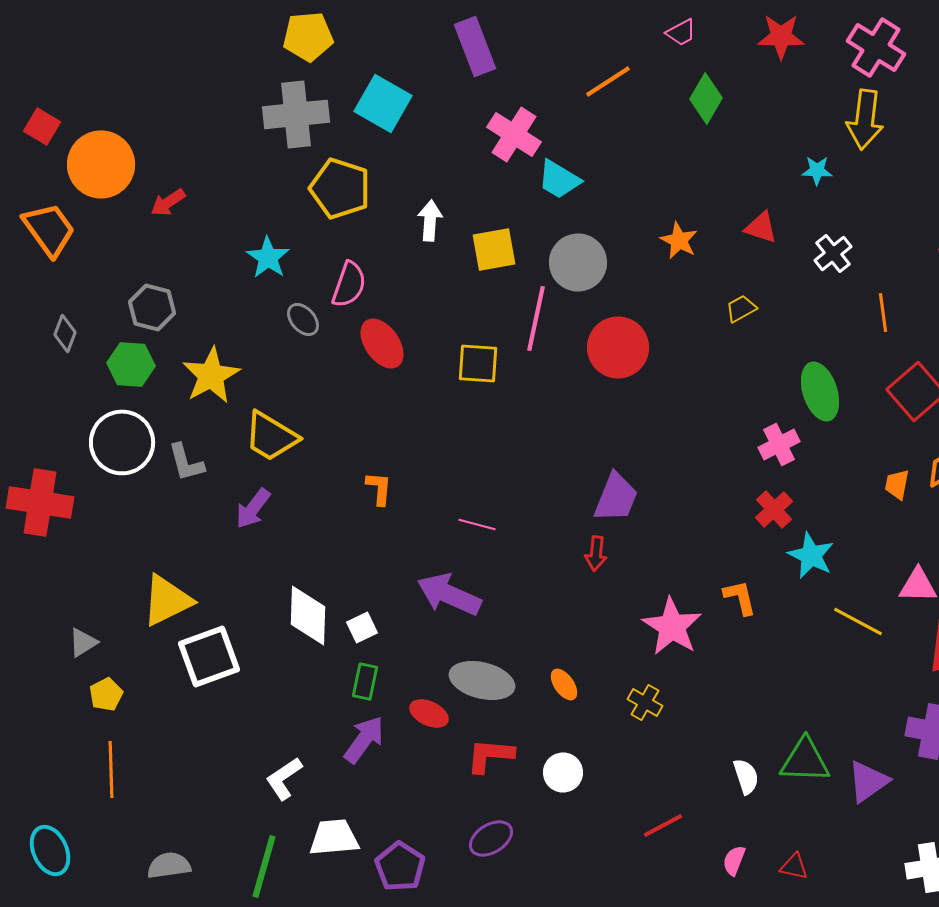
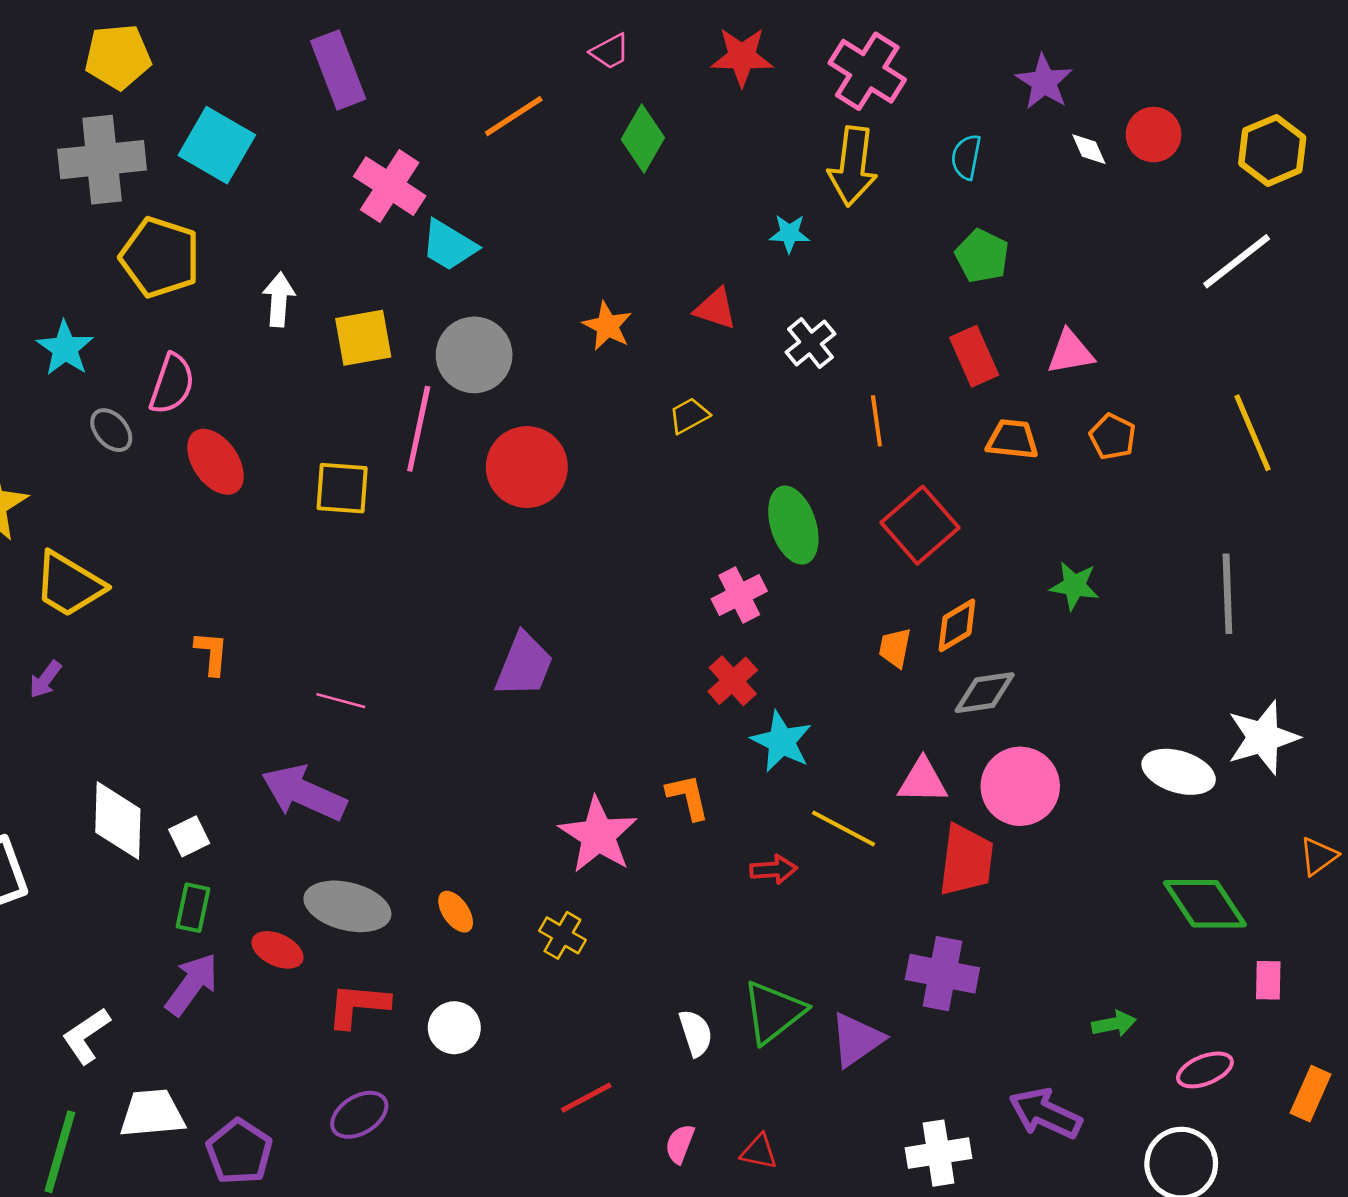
purple arrow: (253, 508) -> (45, 679), size x0.7
red arrow: (596, 553) -> (774, 869), moved, turned -100
green triangle: (805, 760) -> (774, 1012), turned -40

